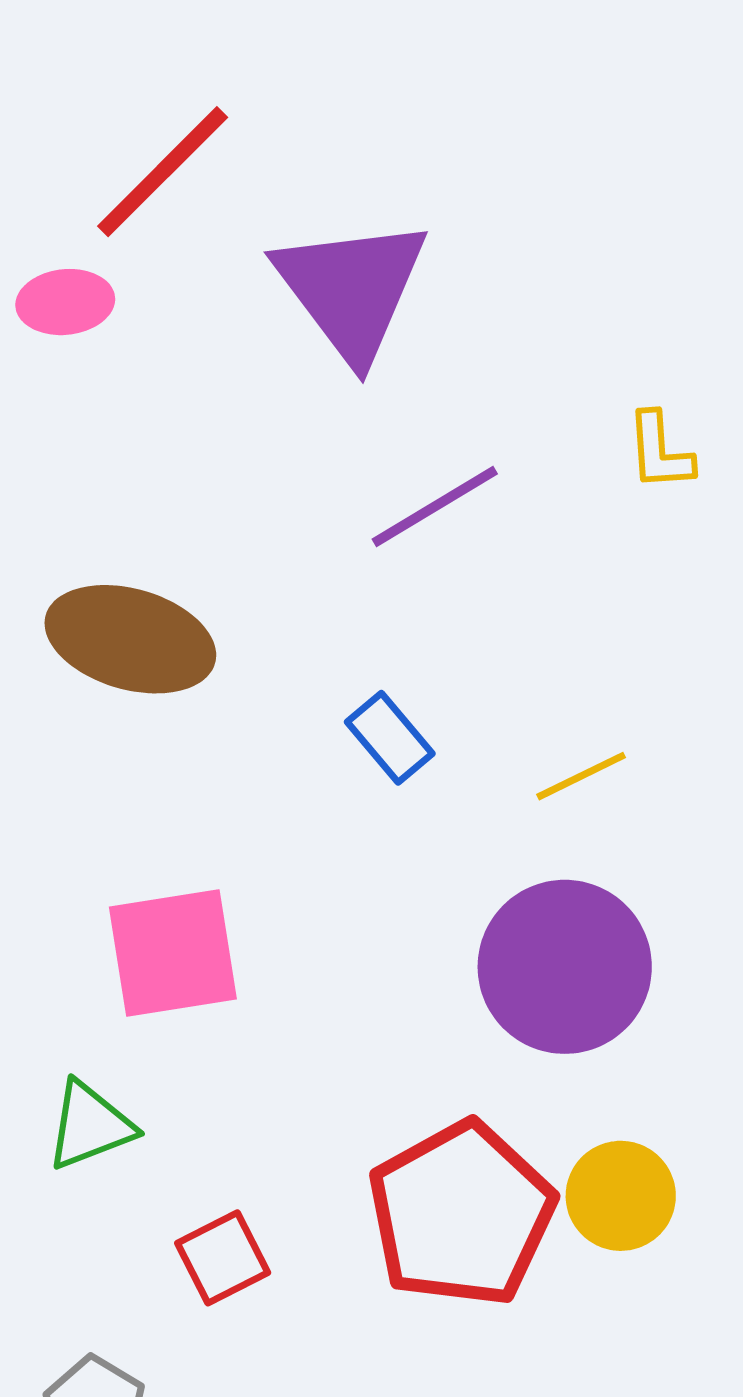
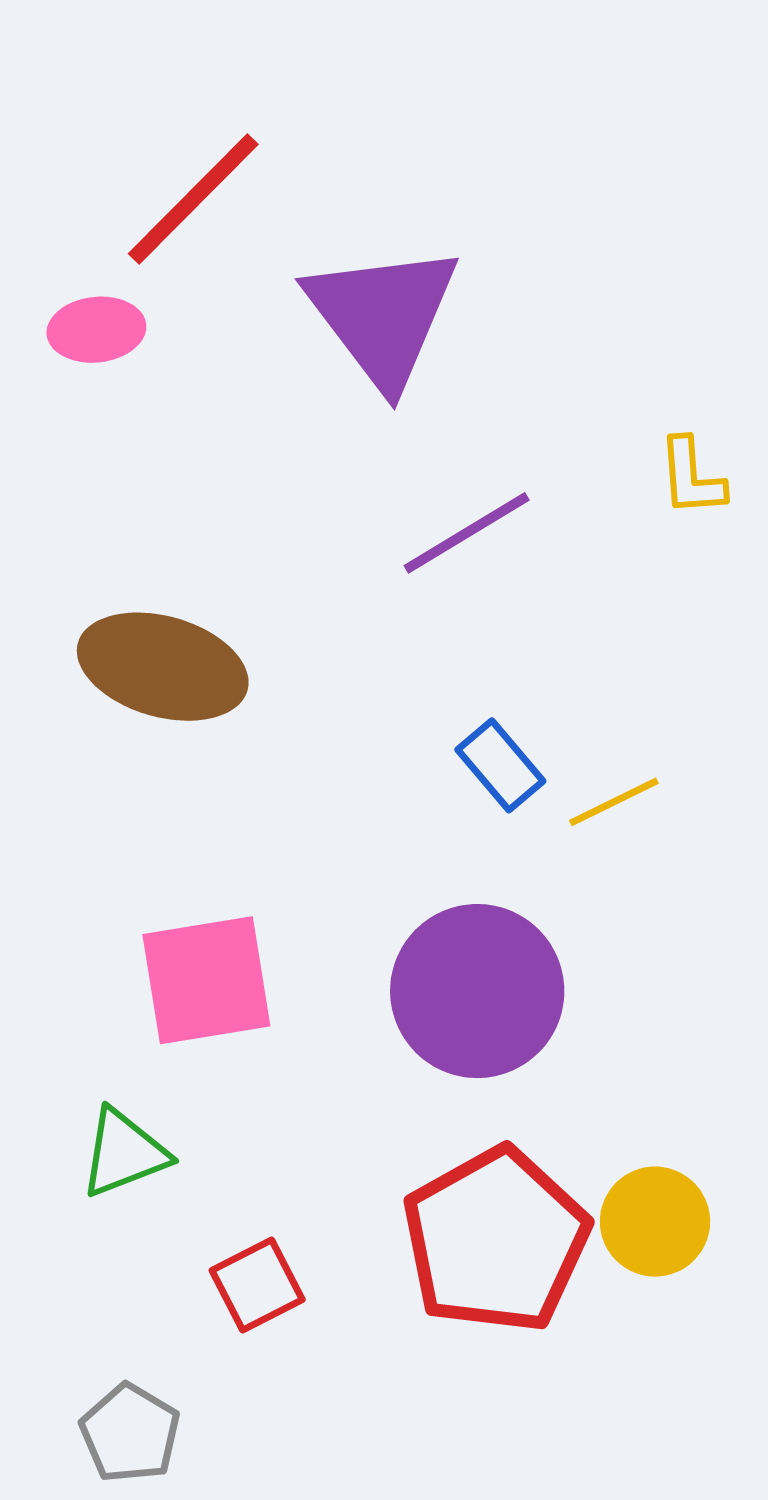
blue rectangle: (390, 738) -> (500, 765), moved
purple circle: (565, 967) -> (477, 991), moved

